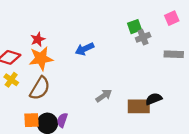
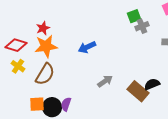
blue arrow: (85, 49) -> (87, 47), moved
brown rectangle: (139, 106) -> (138, 91), turned 40

